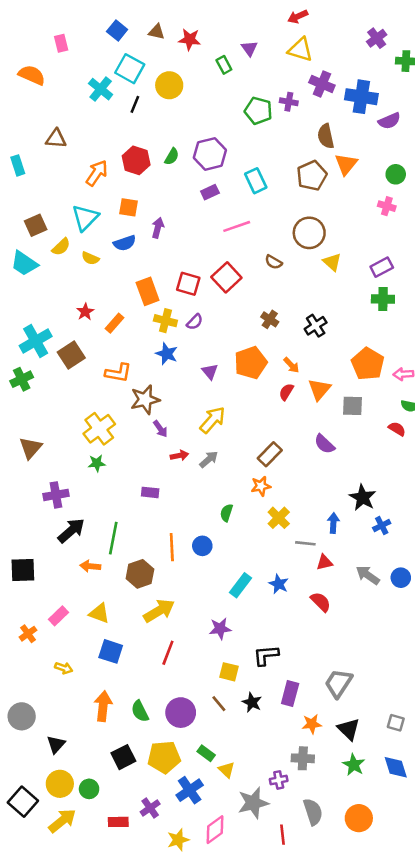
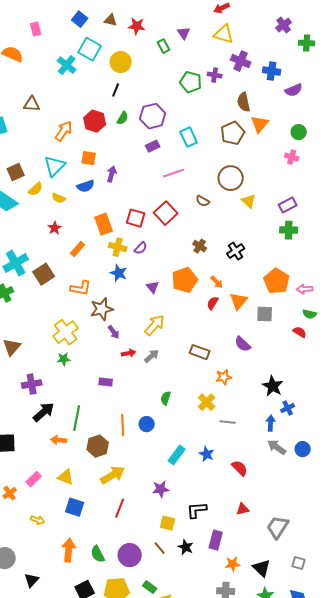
blue cross: (361, 97) -> (272, 71), size x0.7
black line: (135, 104) -> (116, 90), moved
red star: (85, 312) -> (55, 228), moved
brown rectangle: (270, 454) -> (200, 352), turned 66
orange star: (261, 486) -> (224, 377), moved
blue arrow: (333, 523) -> (271, 423), moved
red triangle: (324, 562) -> (243, 509), moved
gray trapezoid: (338, 683) -> (278, 527), moved

